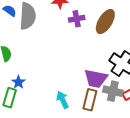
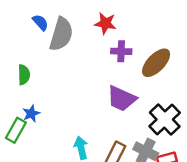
purple trapezoid: (96, 79) -> (122, 98), moved

